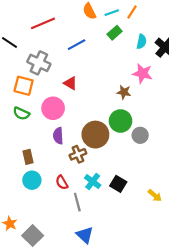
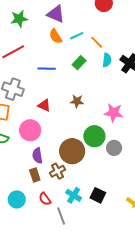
orange line: (132, 12) -> (97, 42), moved, turned -72
green rectangle: (115, 33) -> (79, 63), moved
blue line: (77, 45) -> (47, 69), turned 36
pink star: (142, 73) -> (114, 113), moved
brown star: (124, 92) -> (77, 101), moved
brown rectangle: (28, 157) -> (35, 175), moved

